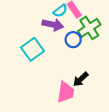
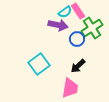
cyan square: (32, 49) -> (39, 64), moved
black arrow: (81, 79) -> (78, 66), moved

